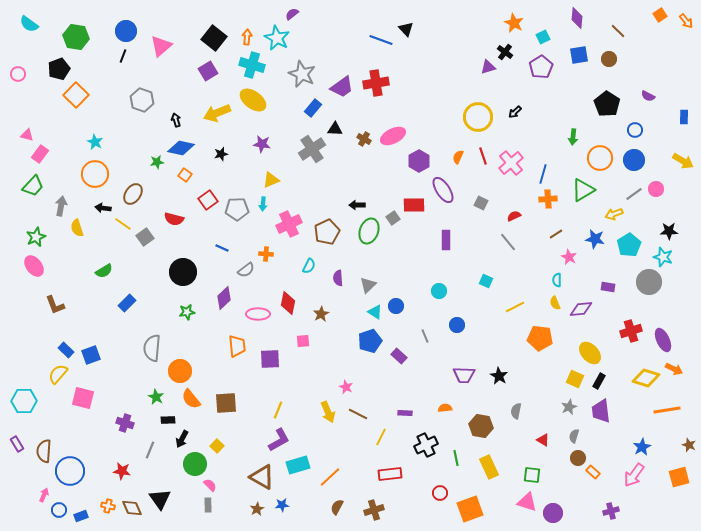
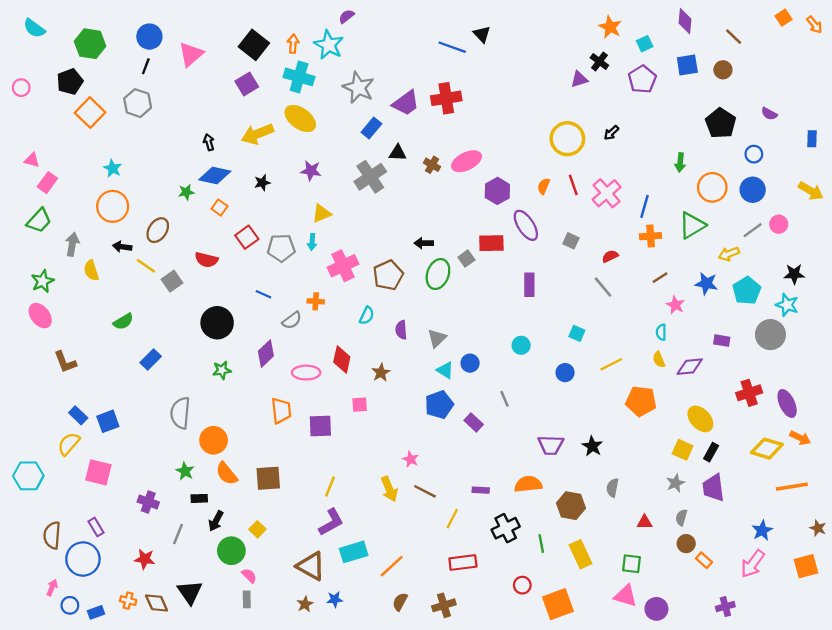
gray hexagon: (142, 100) -> (138, 103), moved
blue circle: (457, 325) -> (565, 373), moved
orange semicircle: (445, 408) -> (528, 484), size x1.6
red triangle: (543, 440) -> (645, 522), turned -32
purple rectangle: (17, 444) -> (96, 527), moved

